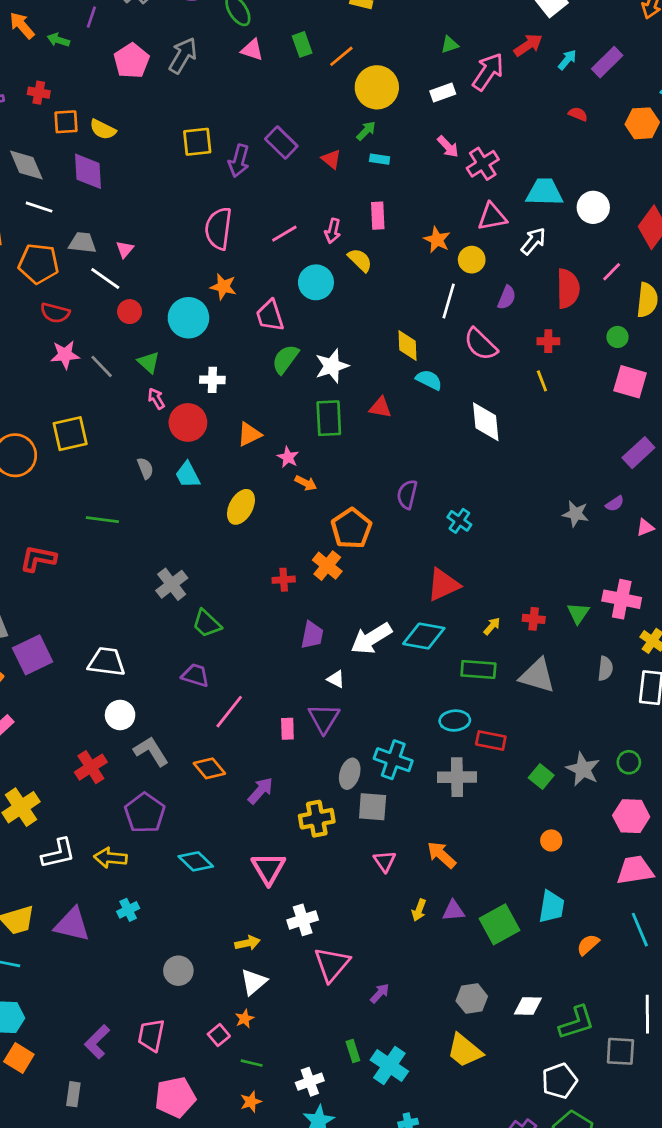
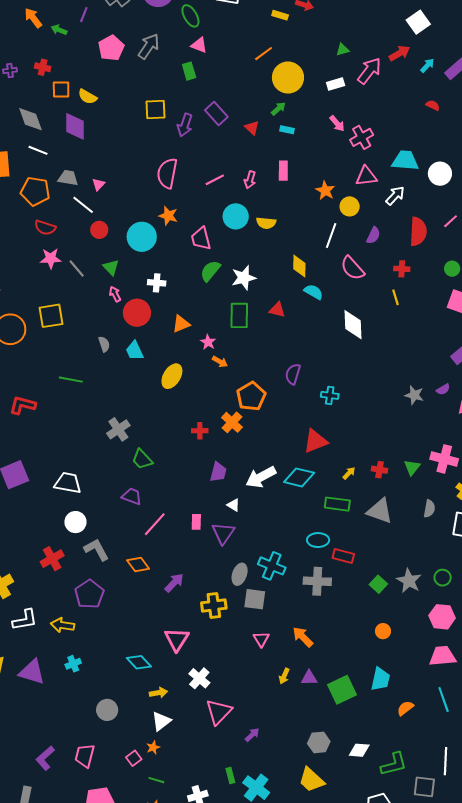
green rectangle: (302, 44) -> (189, 71), moved
yellow semicircle: (360, 260) -> (266, 223), moved, turned 138
cyan cross: (459, 521) -> (330, 395), turned -30
pink rectangle: (287, 729) -> (196, 522), moved
cyan diamond: (196, 861) -> (139, 662), moved
white cross: (303, 920) -> (199, 678), turned -35

